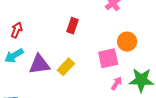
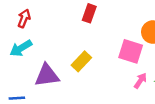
pink square: (108, 58) -> (131, 51), turned 30
purple triangle: (39, 64) -> (47, 75), moved

